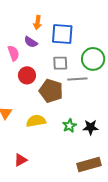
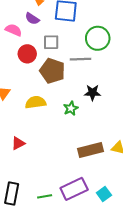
pink semicircle: (13, 53) -> (14, 30), turned -49
gray square: (60, 63) -> (51, 42), moved
black star: (91, 127) -> (92, 93), moved

